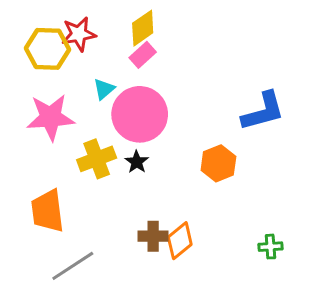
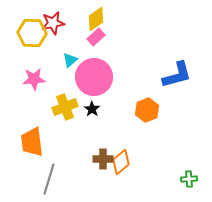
pink star: (50, 117) -> (34, 79), size x0.7
green cross: (270, 247) -> (189, 179), moved
gray line: (73, 266) -> (49, 179), turned -40

